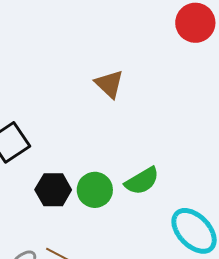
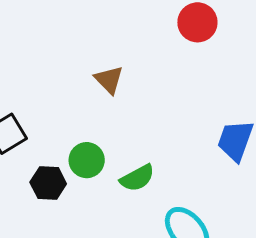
green circle: (95, 190) -> (87, 160), moved

